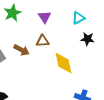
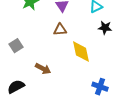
brown arrow: (21, 50) -> (43, 69), moved

